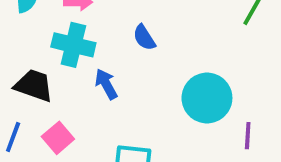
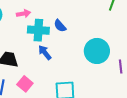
cyan cross: (73, 45) -> (38, 30), moved

